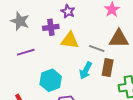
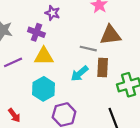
purple cross: (51, 27) -> (36, 32), turned 35
yellow triangle: (70, 40) -> (44, 56), moved
cyan arrow: (86, 70) -> (80, 74), turned 30

